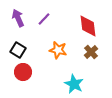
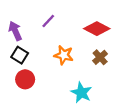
purple arrow: (18, 18) -> (15, 31), moved
red diamond: (88, 26) -> (97, 29), turned -55

